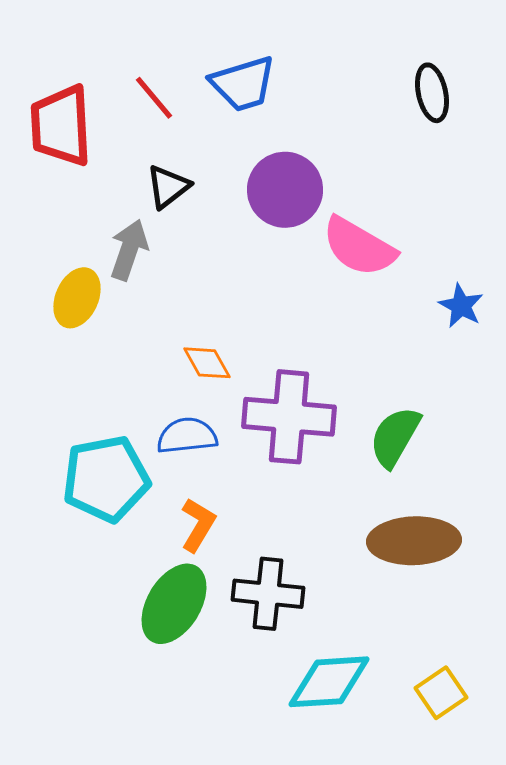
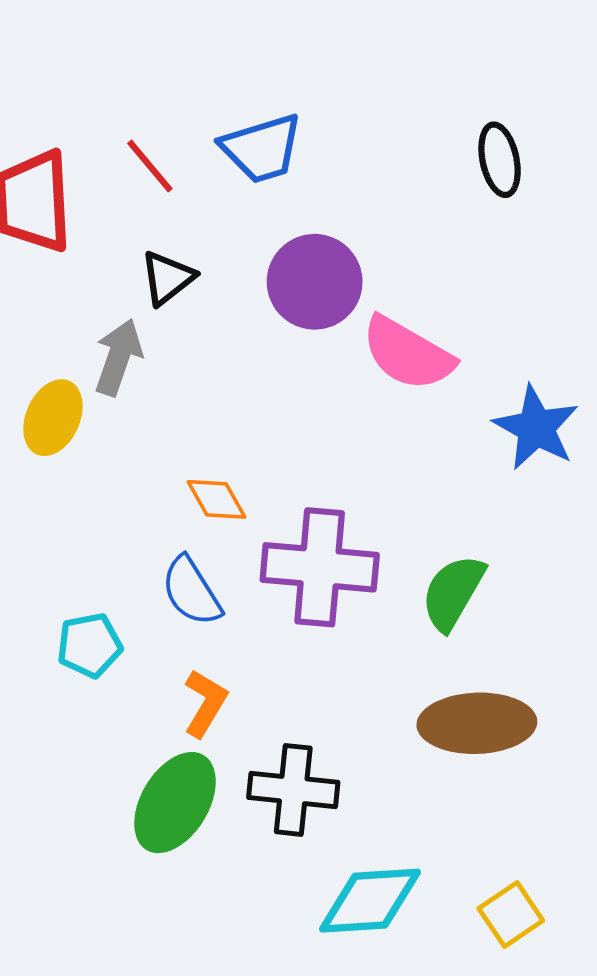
blue star: (461, 306) -> (536, 428), size x1.5
blue semicircle: (187, 436) -> (191, 591), turned -116
cyan pentagon: (106, 479) -> (89, 645), size x0.6

